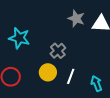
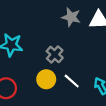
white line: (71, 76) -> (72, 81), turned -63

